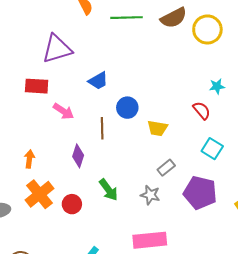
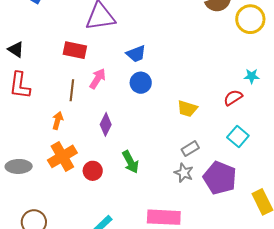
blue circle: (127, 108) -> (141, 83), moved
red semicircle: (202, 110) -> (233, 98), turned -90
pink arrow: (63, 111) -> (98, 79), turned -100
brown line: (102, 128) -> (72, 90), moved
gray star: (150, 195) -> (184, 173), moved

